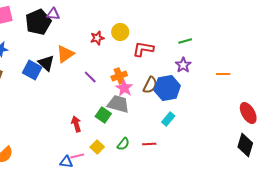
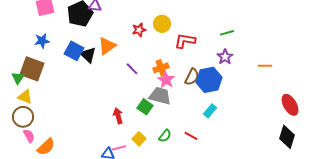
blue square: (32, 70) -> (74, 51), moved
red line: (149, 144) -> (191, 136), turned 32

